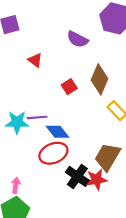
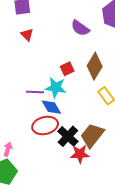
red triangle: (35, 60) -> (27, 35), moved
cyan star: (17, 122) -> (56, 88), moved
black cross: (77, 176) -> (68, 136), moved

